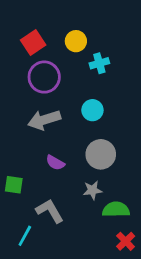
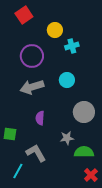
red square: (33, 43) -> (24, 15), moved
gray circle: (101, 154) -> (84, 112), moved
purple semicircle: (55, 163) -> (40, 118), turned 64

